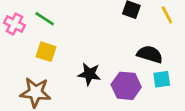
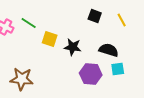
yellow square: (46, 52) -> (50, 39), moved
black star: (89, 74) -> (73, 47), moved

